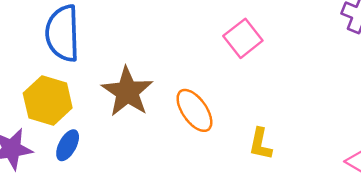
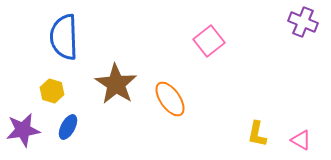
yellow hexagon: (48, 100) -> (52, 91), size x0.6
yellow L-shape: (260, 144) -> (257, 134), moved

